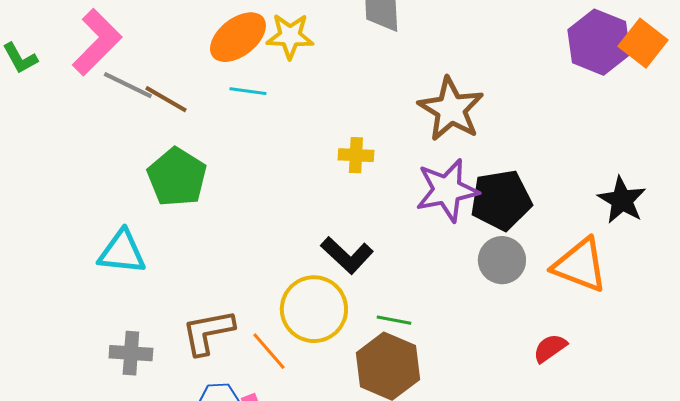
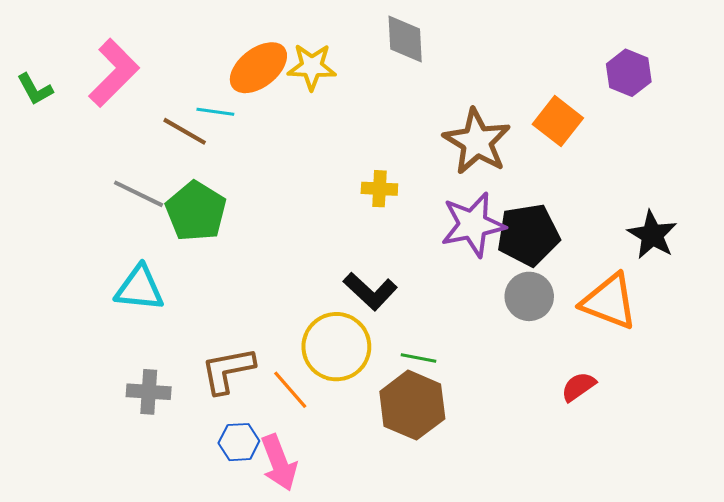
purple hexagon: (599, 42) -> (629, 73), size x0.7
orange square: (643, 43) -> (558, 121), moved
gray line: (128, 85) -> (138, 194), moved
cyan line: (248, 91) -> (215, 112), moved

